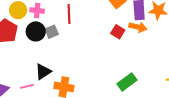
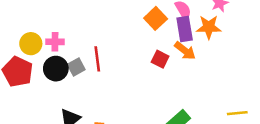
red line: (69, 14) -> (97, 59), moved
orange arrow: (138, 27) -> (185, 51), turned 30

